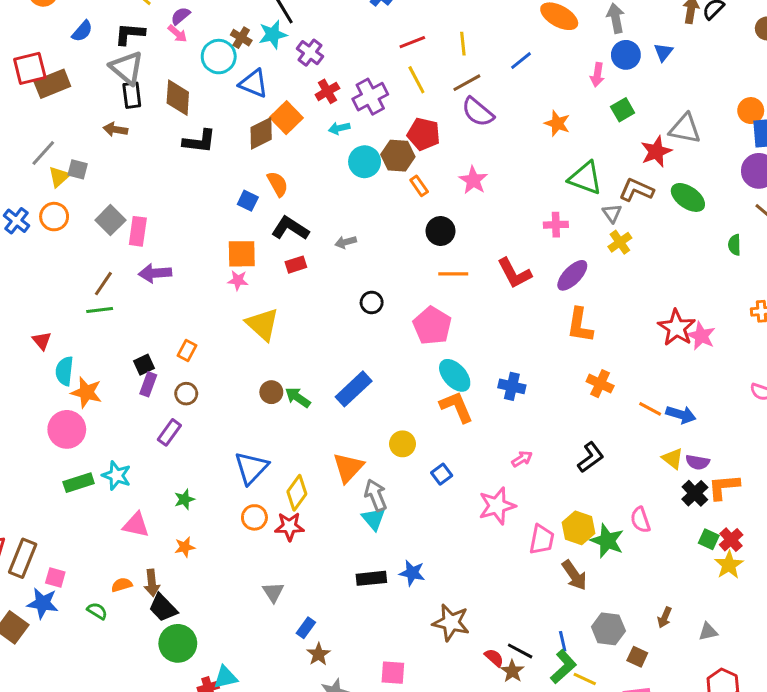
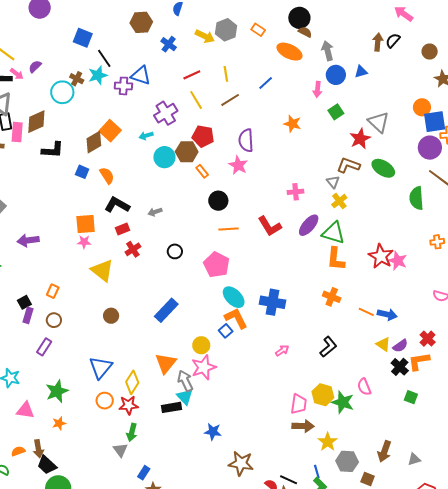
pink arrow: (177, 34) -> (17, 74), moved
blue triangle: (663, 52) -> (361, 72), turned 40
purple cross: (310, 53) -> (123, 86), turned -30
blue triangle: (254, 83) -> (141, 75), moved
red cross: (327, 91) -> (133, 249), moved
brown diamond: (178, 98) -> (36, 122), turned 65
purple semicircle: (478, 112) -> (246, 140), moved, turned 50
gray triangle: (685, 129) -> (379, 122), turned 35
green triangle: (585, 178) -> (333, 233), moved
blue square: (248, 201) -> (82, 172), moved
pink rectangle: (138, 231) -> (17, 132), moved
green semicircle: (735, 245) -> (416, 198), size x1.6
orange L-shape: (580, 325) -> (336, 259), moved
blue cross: (512, 386) -> (272, 302), size x1.4
green arrow: (298, 397) -> (132, 432), moved, turned -108
purple semicircle: (698, 462) -> (400, 346), turned -42
blue square: (442, 474) -> (226, 331), moved
green star: (184, 499) -> (57, 391), size x1.6
pink star: (497, 506) -> (204, 367), moved
red cross: (731, 540) -> (428, 339), moved
yellow star: (729, 565) -> (328, 442), moved
brown arrow: (574, 575) -> (303, 426), moved, turned -50
black rectangle: (371, 578) -> (172, 407), moved
brown arrow: (665, 617) -> (384, 451), size x1.5

